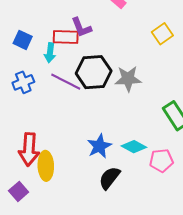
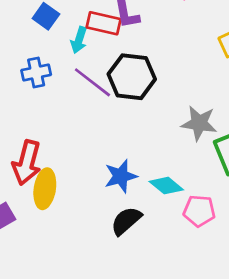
gray star: (128, 79) -> (199, 123), moved

